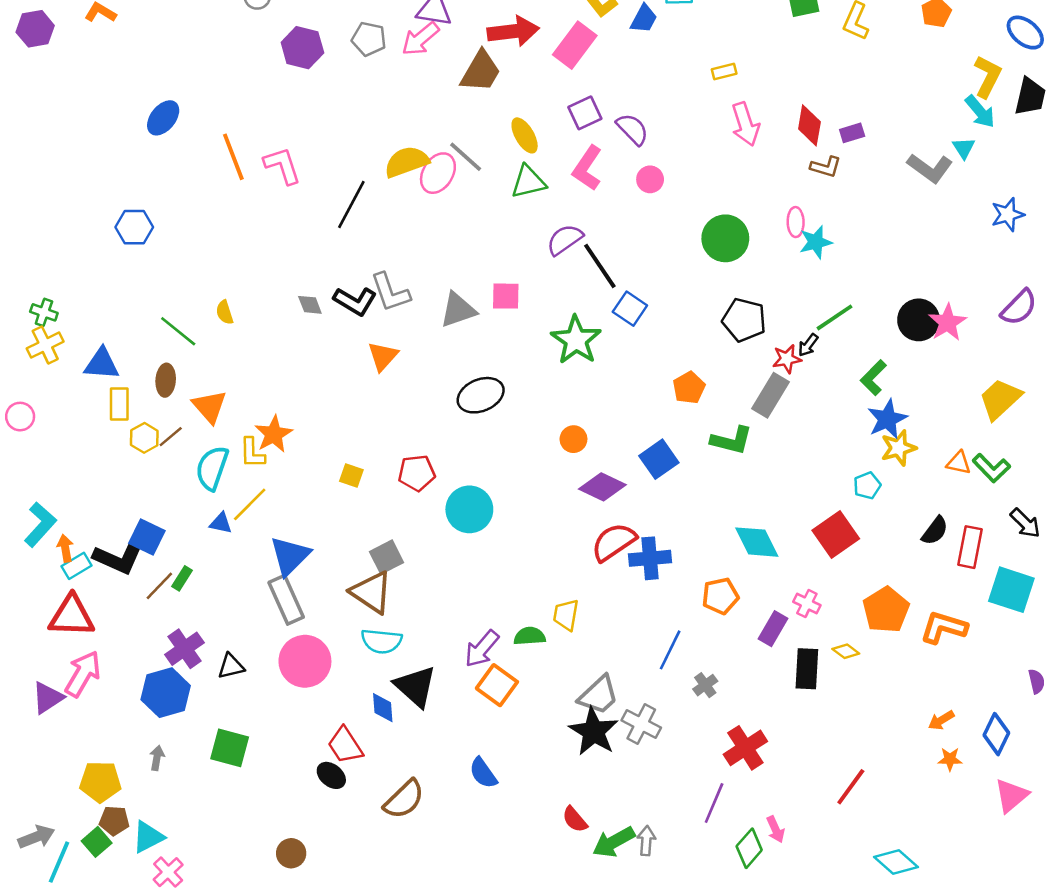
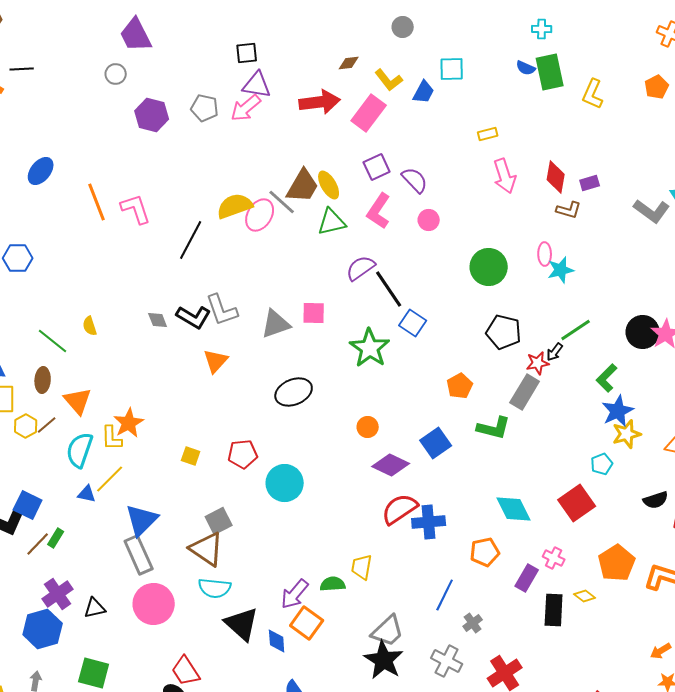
brown trapezoid: (481, 71) -> (303, 186), moved
black semicircle: (935, 531) -> (656, 500), turned 35
blue diamond: (383, 708) -> (277, 641), moved
gray cross: (641, 724) -> (447, 661), moved

